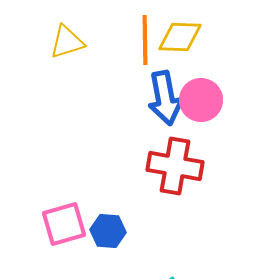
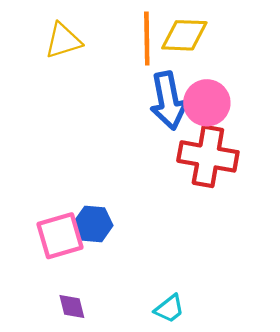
red cross: (175, 166) -> (208, 156), moved
blue hexagon: (108, 231) -> (93, 224), moved

